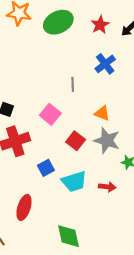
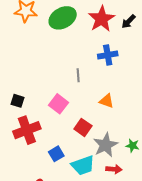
red star: (100, 25) -> (102, 19), size x1.5
blue cross: (105, 64) -> (108, 55), turned 30
gray star: (107, 140) -> (105, 145), moved, turned 30

